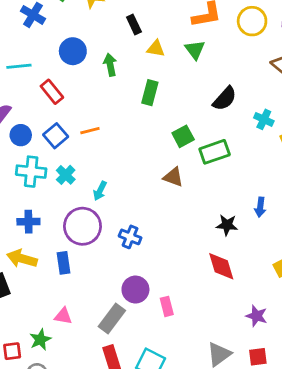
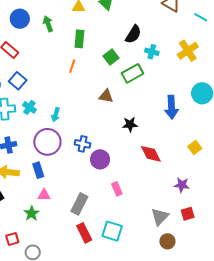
cyan cross: (264, 119) -> (152, 52), moved
orange line: (90, 131) -> (72, 66), moved, turned -48
green square: (183, 136) -> (111, 57), moved
blue arrow: (260, 207) -> (171, 107), size x1.6
black star: (227, 225) -> (130, 124), moved
purple circle: (135, 290) -> (100, 159), moved
pink triangle: (63, 316) -> (44, 195), moved
green star: (40, 340) -> (32, 213), moved

